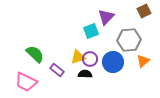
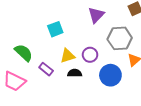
cyan square: (91, 31) -> (55, 29), moved
purple circle: (90, 59) -> (90, 55), moved
blue circle: (113, 62) -> (110, 75), moved

